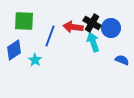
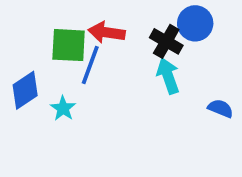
green square: (24, 21) -> (69, 45), moved
red arrow: (73, 27) -> (107, 32), moved
blue circle: (111, 28) -> (195, 23), moved

